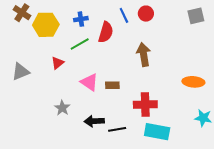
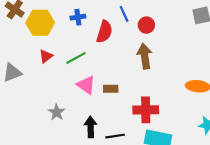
red circle: (146, 14) -> (146, 25), moved
green line: (80, 44) -> (76, 58), moved
red triangle: (58, 63) -> (46, 56), moved
black arrow: (94, 121) -> (91, 127), turned 90

